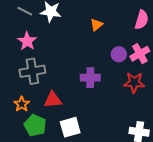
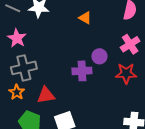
orange triangle: (96, 25) -> (85, 18), turned -48
purple circle: (119, 54) -> (99, 56), moved
orange star: (22, 104) -> (17, 92), moved

